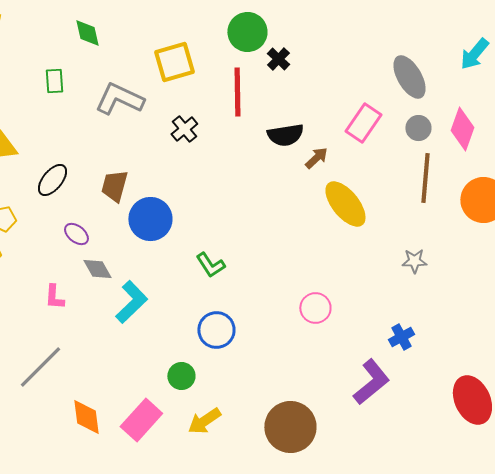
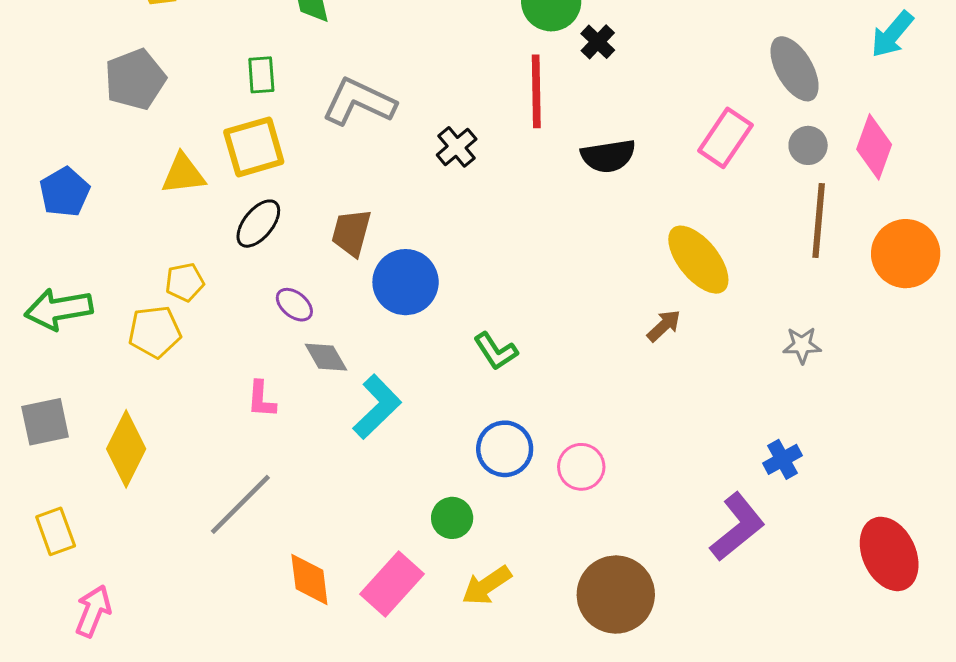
yellow square: (174, 62) -> (254, 147), moved
brown arrow: (316, 158) -> (664, 326), moved
pink circle: (315, 308) -> (581, 467), moved

